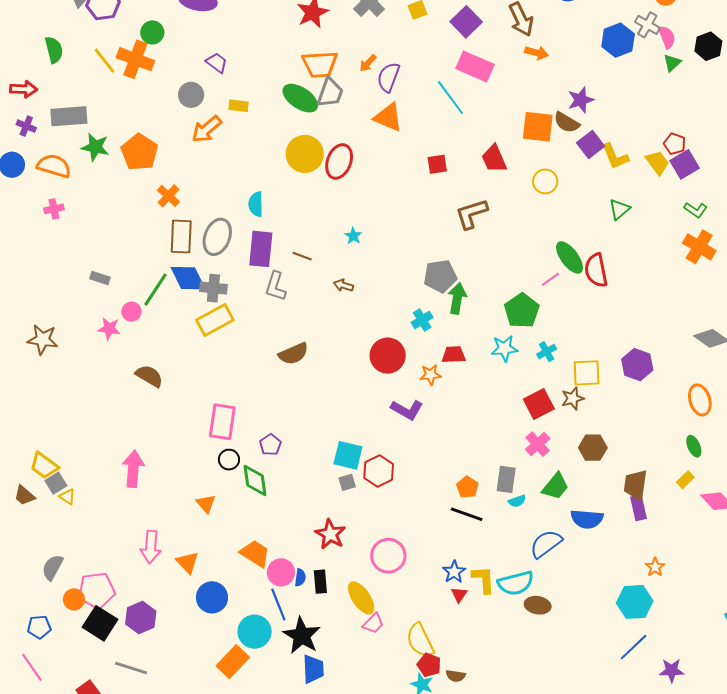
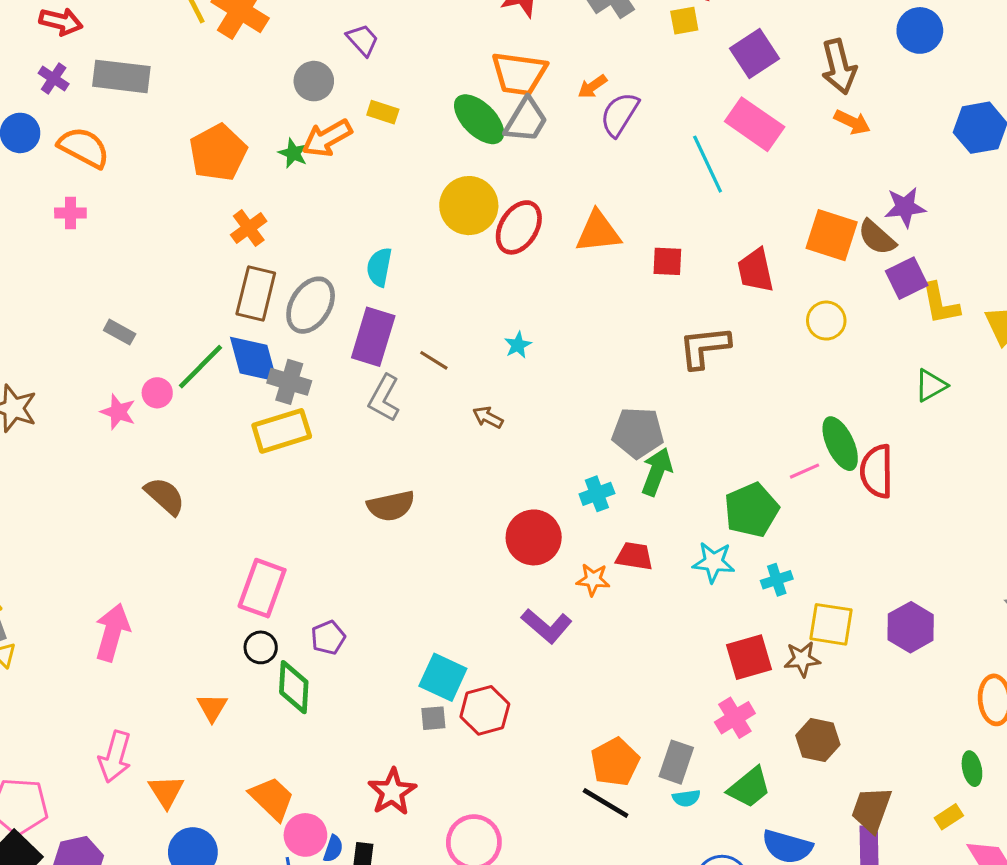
orange triangle: (388, 117) -> (598, 232), moved, turned -40
green star: (95, 147) -> (293, 153), moved, size x0.7
orange pentagon: (467, 487) -> (615, 762), size x1.4

